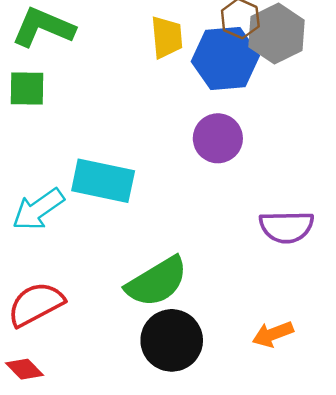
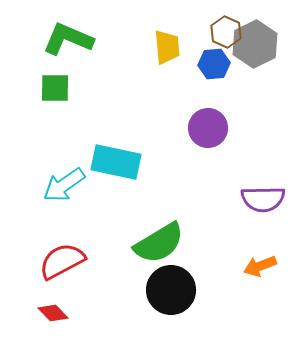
blue hexagon: (225, 58) -> (214, 64), size x0.6
orange arrow: (273, 334) -> (260, 266), moved

